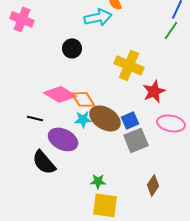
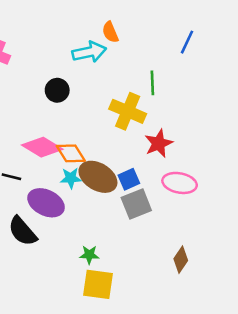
green line: (171, 30) -> (152, 83), moved, turned -36
brown diamond: (153, 185) -> (181, 260), moved

